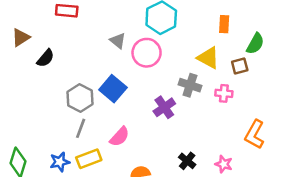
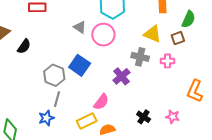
pink semicircle: (120, 137) -> (101, 102), moved
yellow rectangle: (89, 159) -> (87, 121), moved
blue star: (60, 162) -> (46, 118), moved

